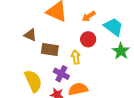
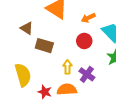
yellow arrow: (76, 57) -> (68, 67), moved
purple cross: (61, 74) -> (87, 74), moved

